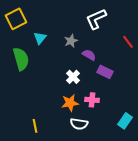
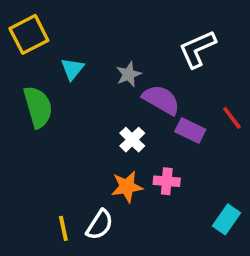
white L-shape: (96, 19) -> (197, 49), moved
red line: (128, 42) -> (232, 118), moved
purple semicircle: (89, 55) -> (161, 100), size x1.5
white semicircle: (79, 124) -> (100, 225), moved, turned -66

